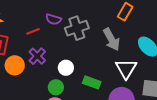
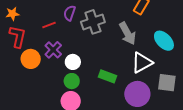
purple semicircle: (53, 19) -> (70, 13), turned 91
white circle: (66, 68) -> (73, 62), moved
white triangle: (126, 69) -> (142, 63), turned 30

